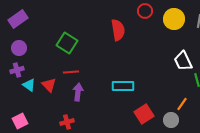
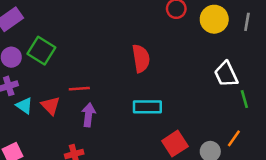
red semicircle: (118, 30) -> (141, 58), moved
green square: (67, 43) -> (41, 51), moved
orange line: (182, 104) -> (234, 138), moved

